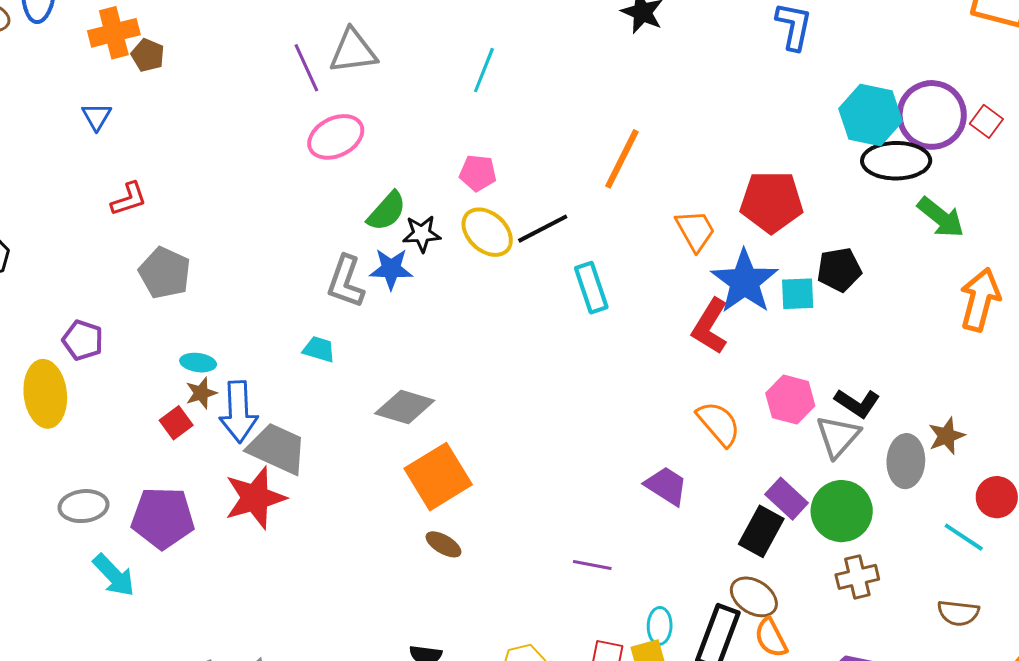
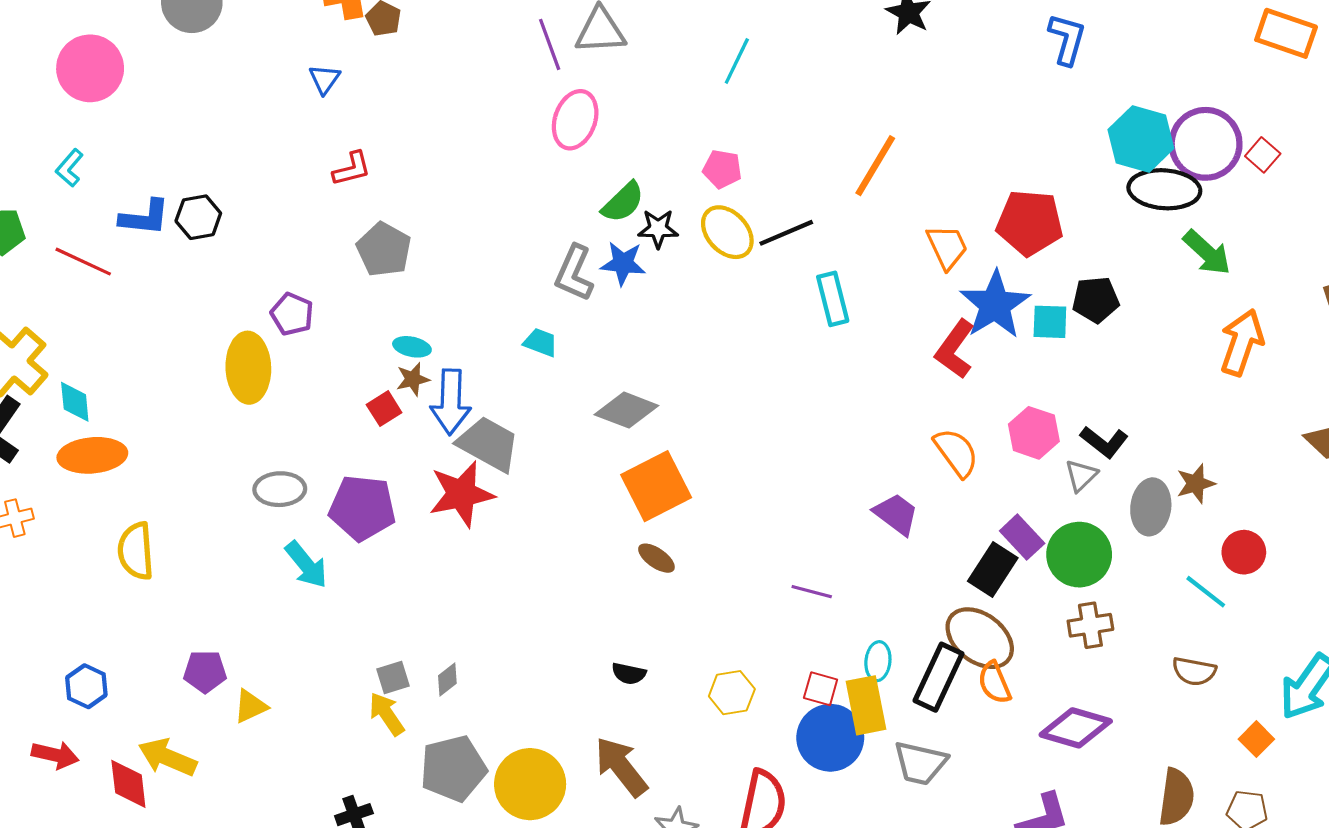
pink ellipse: (336, 137) -> (575, 120), turned -48
gray triangle: (838, 436) -> (1081, 475), size x0.7
brown ellipse: (754, 597) -> (980, 638), size x1.4

